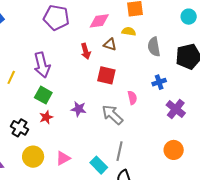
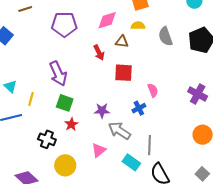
yellow line: (11, 77) -> (31, 99), moved
blue cross: (159, 82) -> (139, 108), moved
gray arrow: (112, 115) -> (119, 131), moved
pink triangle: (63, 158) -> (99, 150), moved

